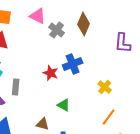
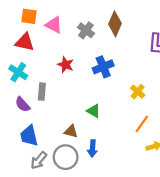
pink triangle: (38, 16) -> (54, 25), moved
red star: (51, 73) -> (66, 65), moved

